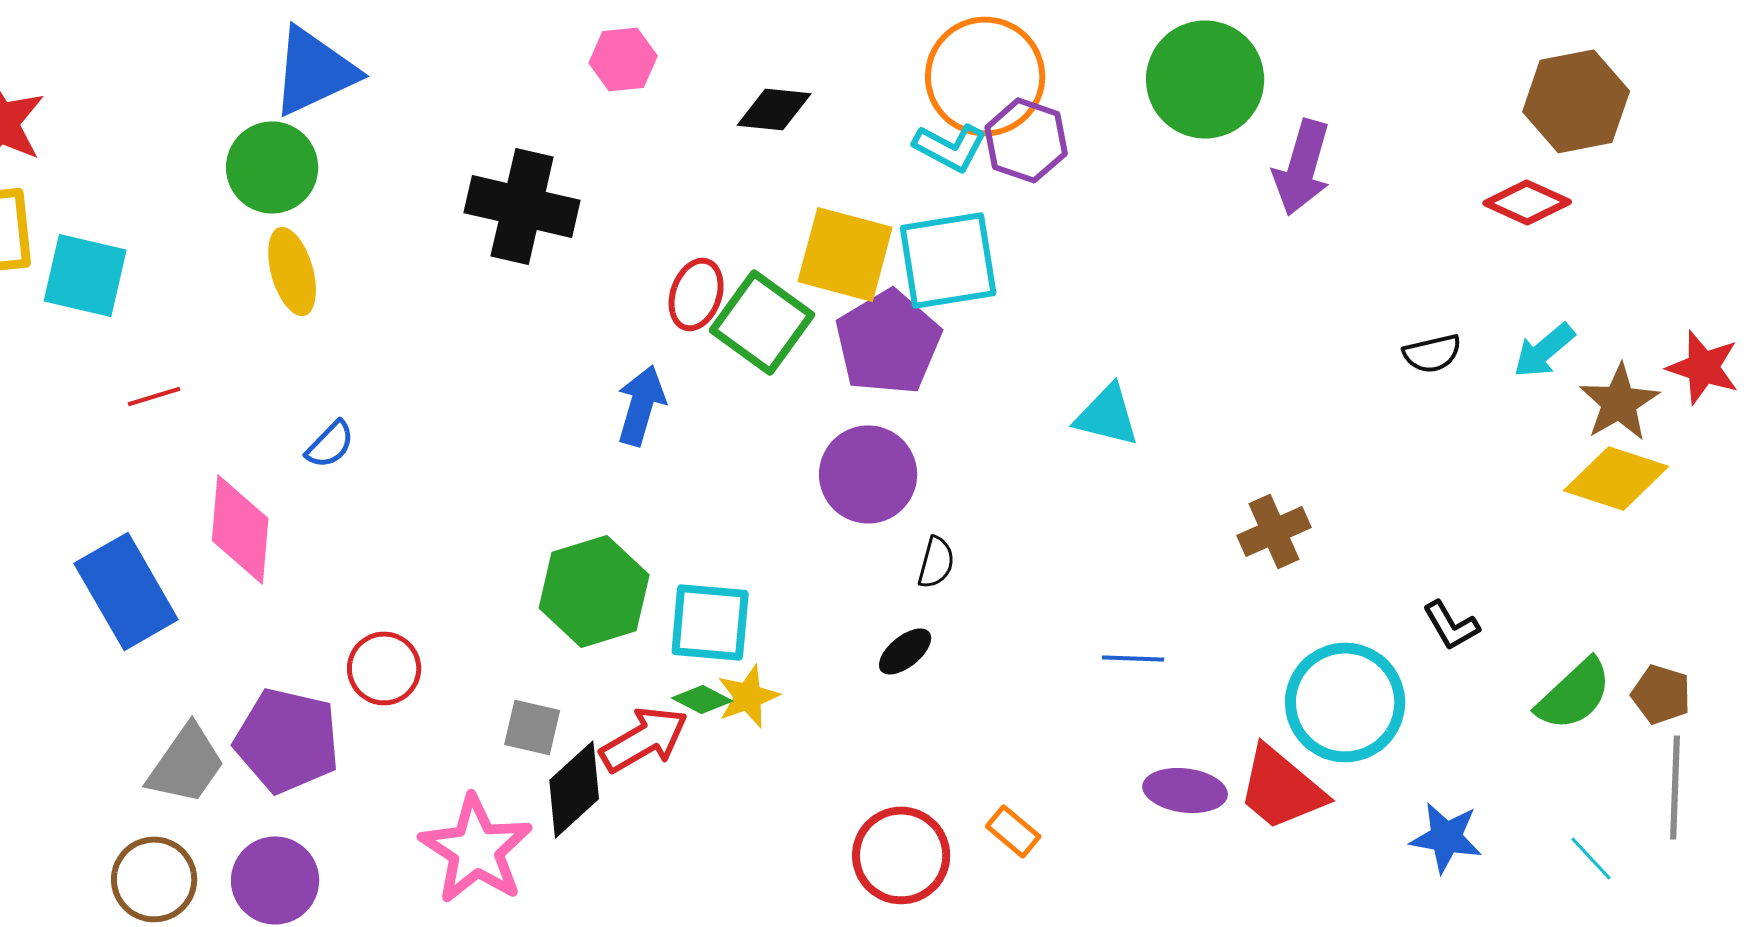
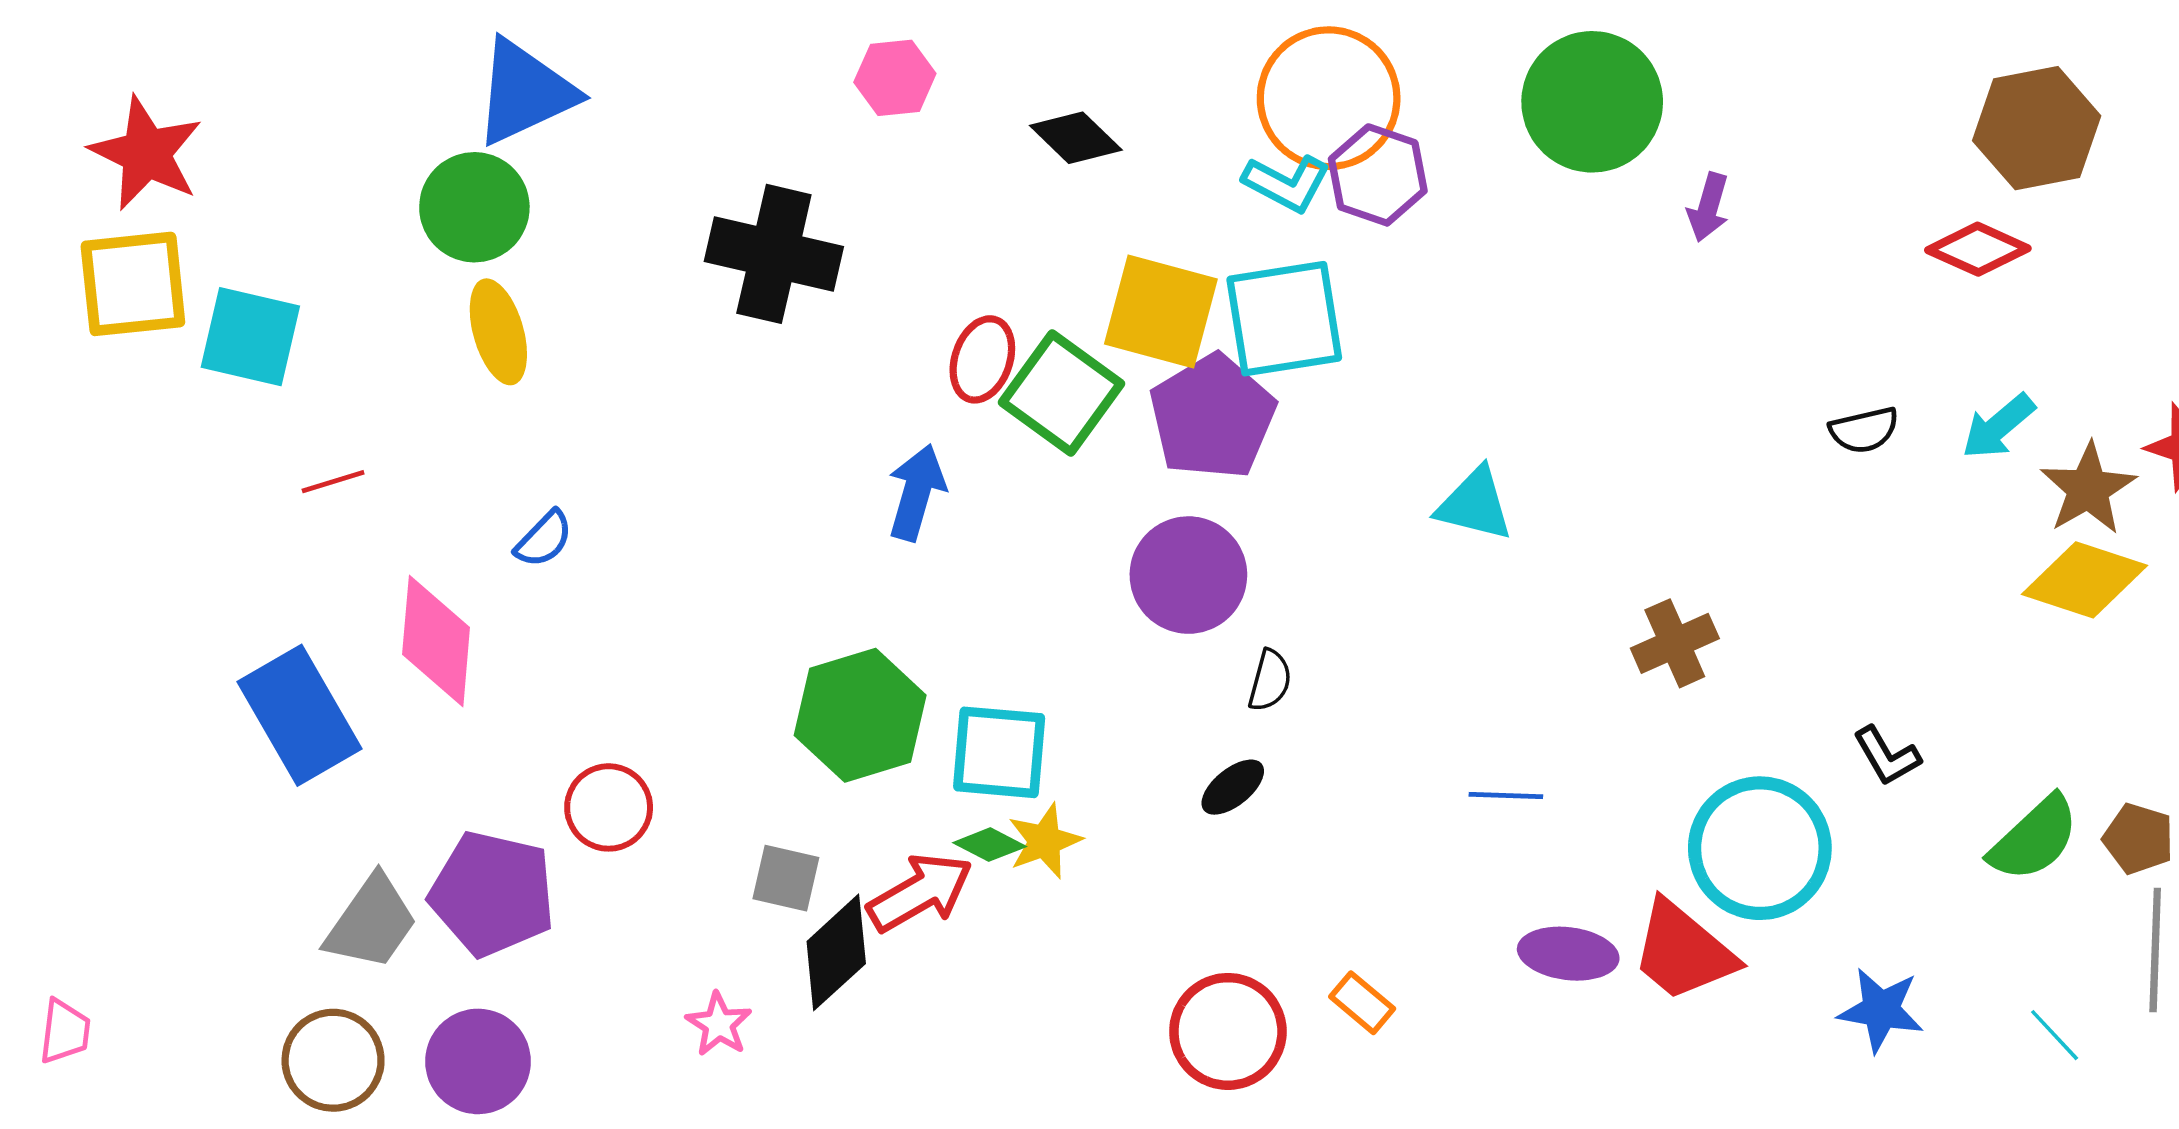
black diamond: (774, 109) -> (1076, 138), turned 38
purple arrow: (1302, 167) -> (1708, 207), size x0.6
pink star: (476, 849) -> (719, 1024), size x0.5

